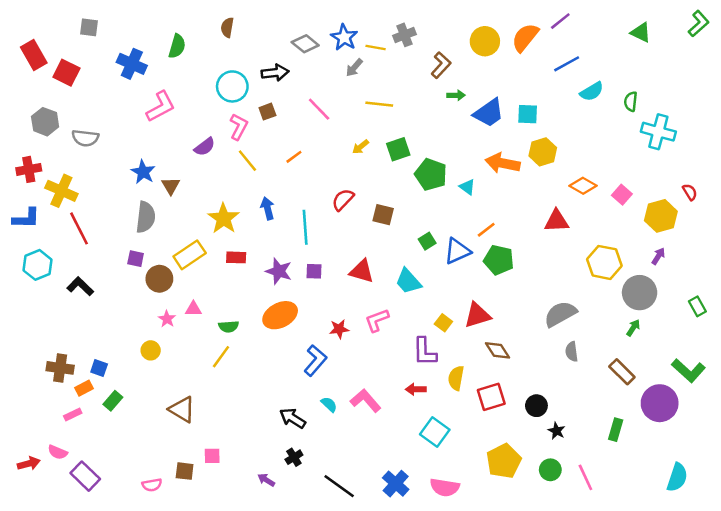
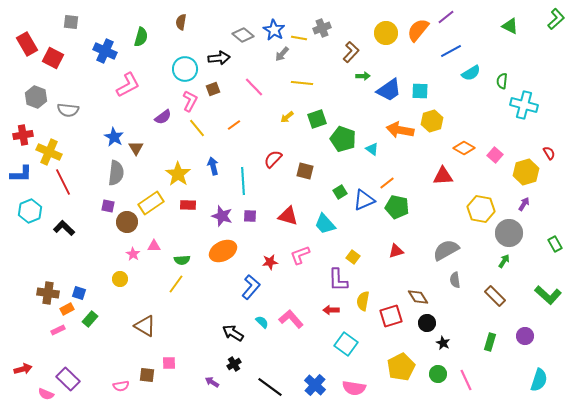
red triangle: (477, 315) -> (396, 251), moved, size x0.7
brown diamond: (497, 350) -> (418, 297), moved
purple circle: (660, 403) -> (525, 336), moved, size x0.6
pink semicircle: (58, 452) -> (46, 394), moved

